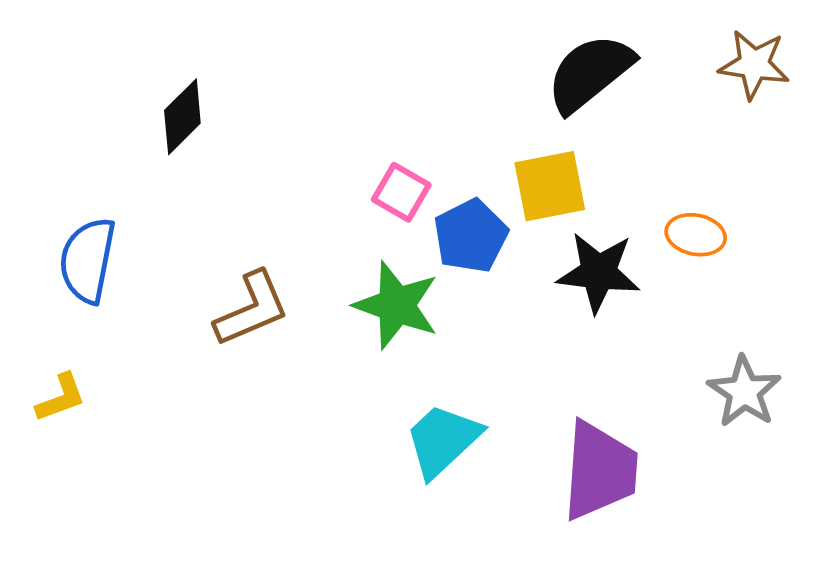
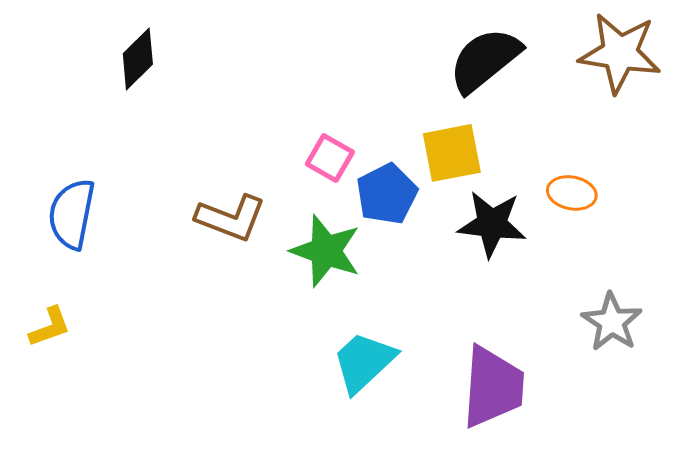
brown star: (754, 64) -> (620, 53), size x1.4
black diamond: (182, 117) -> (138, 59), moved
brown L-shape: (252, 309) -> (231, 218), moved, turned 44

